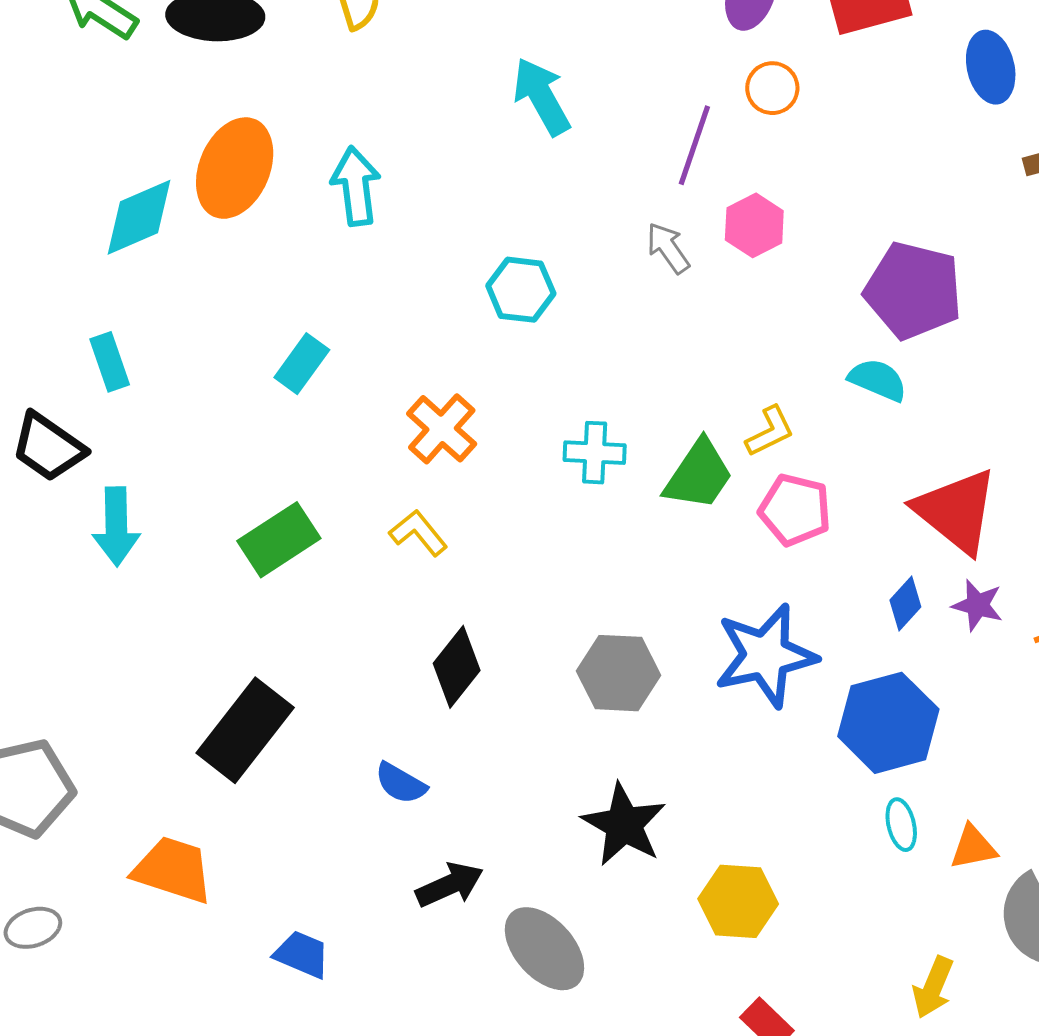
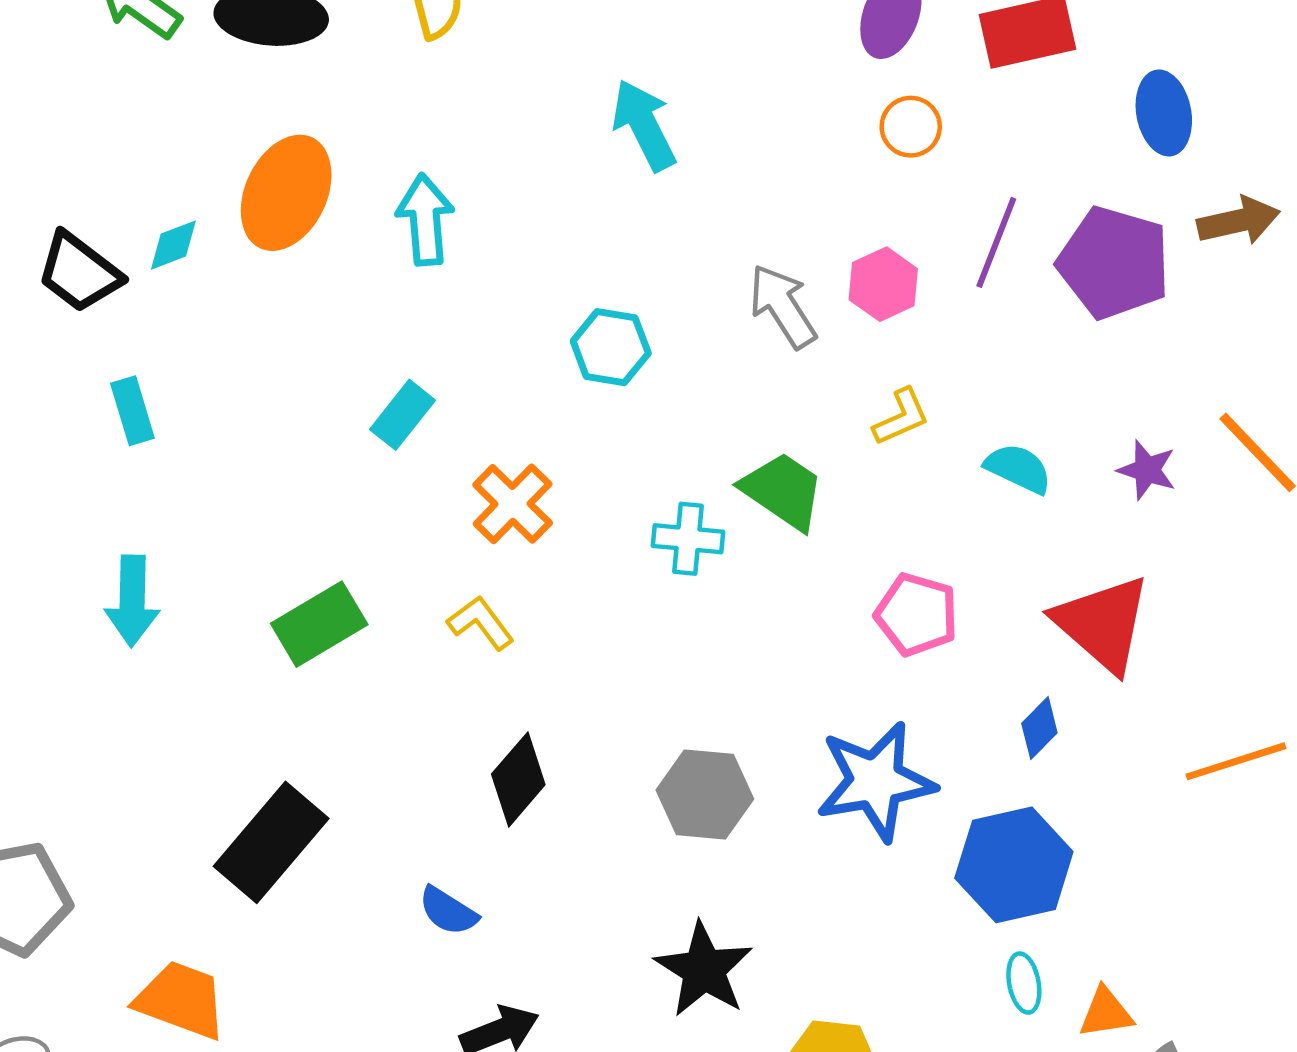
purple line: (694, 145) -> (996, 242), moved
cyan diamond: (139, 217) -> (173, 245), size x0.6
gray arrow: (668, 248) -> (783, 306), size x1.4
purple pentagon: (913, 291) -> (1114, 263), moved
cyan rectangle: (302, 364) -> (402, 415), moved
yellow L-shape: (770, 431) -> (901, 417), moved
black trapezoid: (48, 447) -> (79, 272), moved
green trapezoid: (699, 475) -> (783, 491), moved, turned -92
purple star: (977, 605) -> (1147, 470), moved

